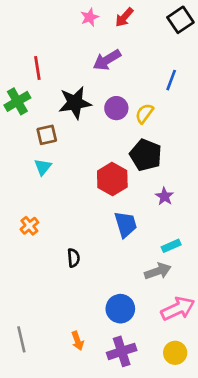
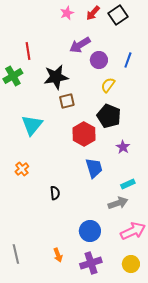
black square: (180, 20) -> (118, 15), moved
purple circle: (116, 108) -> (99, 60), moved
brown square: (47, 135) -> (67, 101), moved
cyan triangle: (43, 167) -> (32, 125), size x1.6

